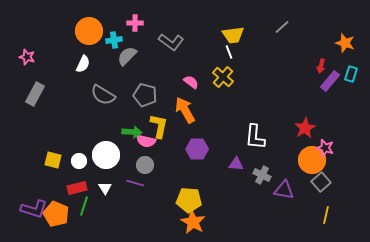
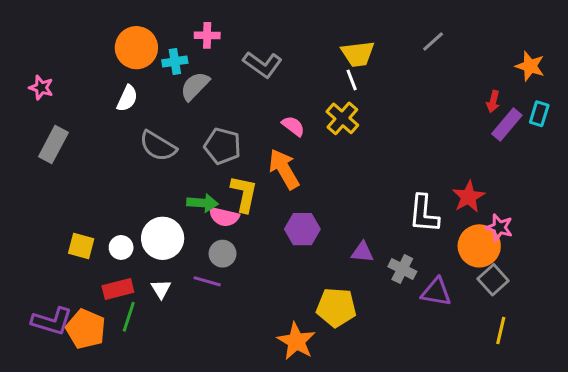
white L-shape: (255, 137) -> (424, 214), moved
yellow pentagon: (189, 200) -> (336, 307), moved

